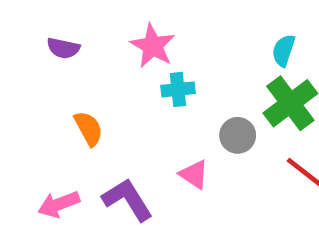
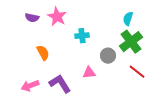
pink star: (153, 46) -> (57, 17), moved
pink triangle: (194, 174) -> (89, 73), turned -40

